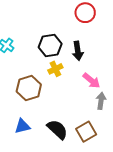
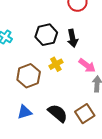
yellow cross: (55, 69) -> (56, 64), moved

